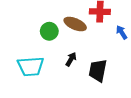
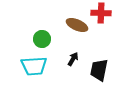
green circle: (49, 31) -> (42, 39), moved

